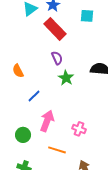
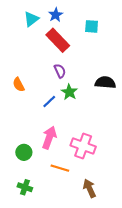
blue line: (34, 96) -> (49, 102), moved
pink cross: (79, 129) -> (83, 146), size x1.6

